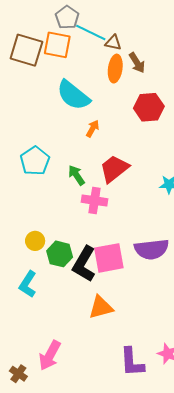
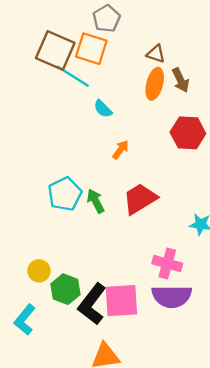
cyan line: (91, 33) -> (73, 76), moved
cyan semicircle: (73, 95) -> (103, 109), size x0.5
cyan pentagon: (35, 161) -> (65, 194), moved
pink cross: (94, 200) -> (167, 264), moved

